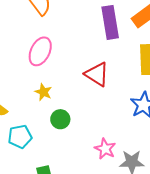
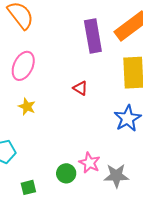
red triangle: (97, 74) -> (80, 88), size x0.6
green circle: (60, 119) -> (66, 173), moved

